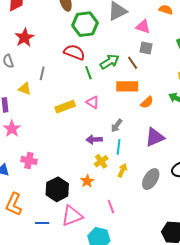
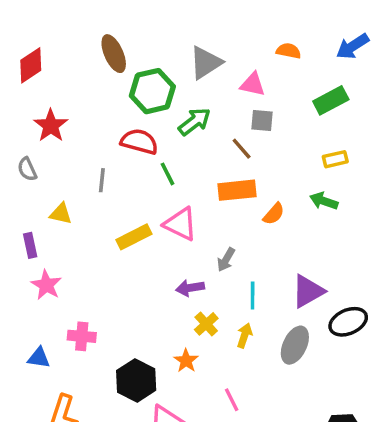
green arrow: (110, 62) -> (194, 122), moved
gray line: (42, 73) -> (102, 180), moved
pink triangle: (93, 102) -> (180, 224), size x1.5
purple triangle: (155, 137) -> (308, 291), moved
cyan line: (119, 147) -> (253, 296), moved

